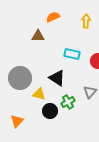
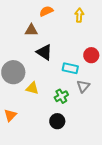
cyan rectangle: (72, 54) -> (70, 68), moved
black triangle: (57, 78) -> (44, 52), moved
black circle: (50, 111) -> (57, 121), moved

